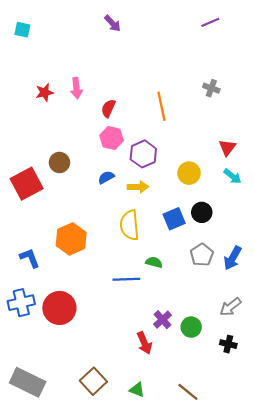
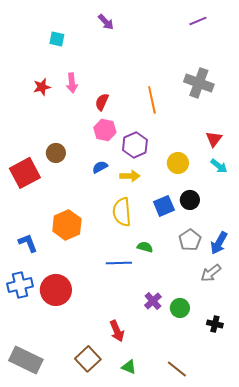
cyan square: (22, 30) -> (57, 39), moved
gray cross: (211, 88) -> (199, 83), size x1.8
gray arrow: (230, 307) -> (211, 273), moved
red arrow: (144, 343) -> (117, 331), moved

